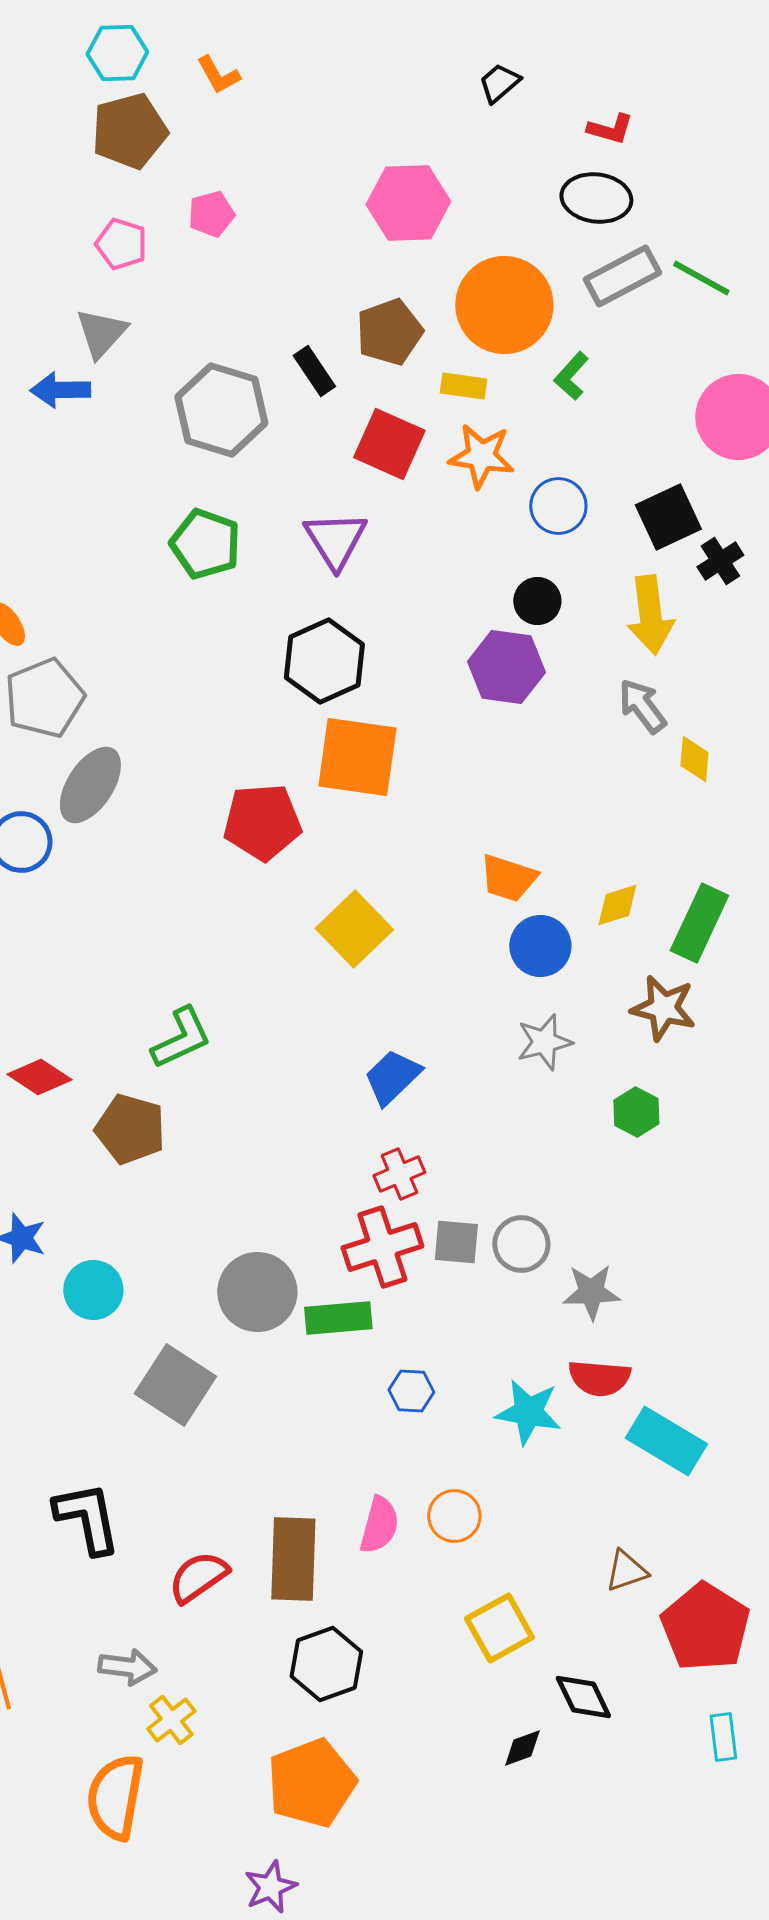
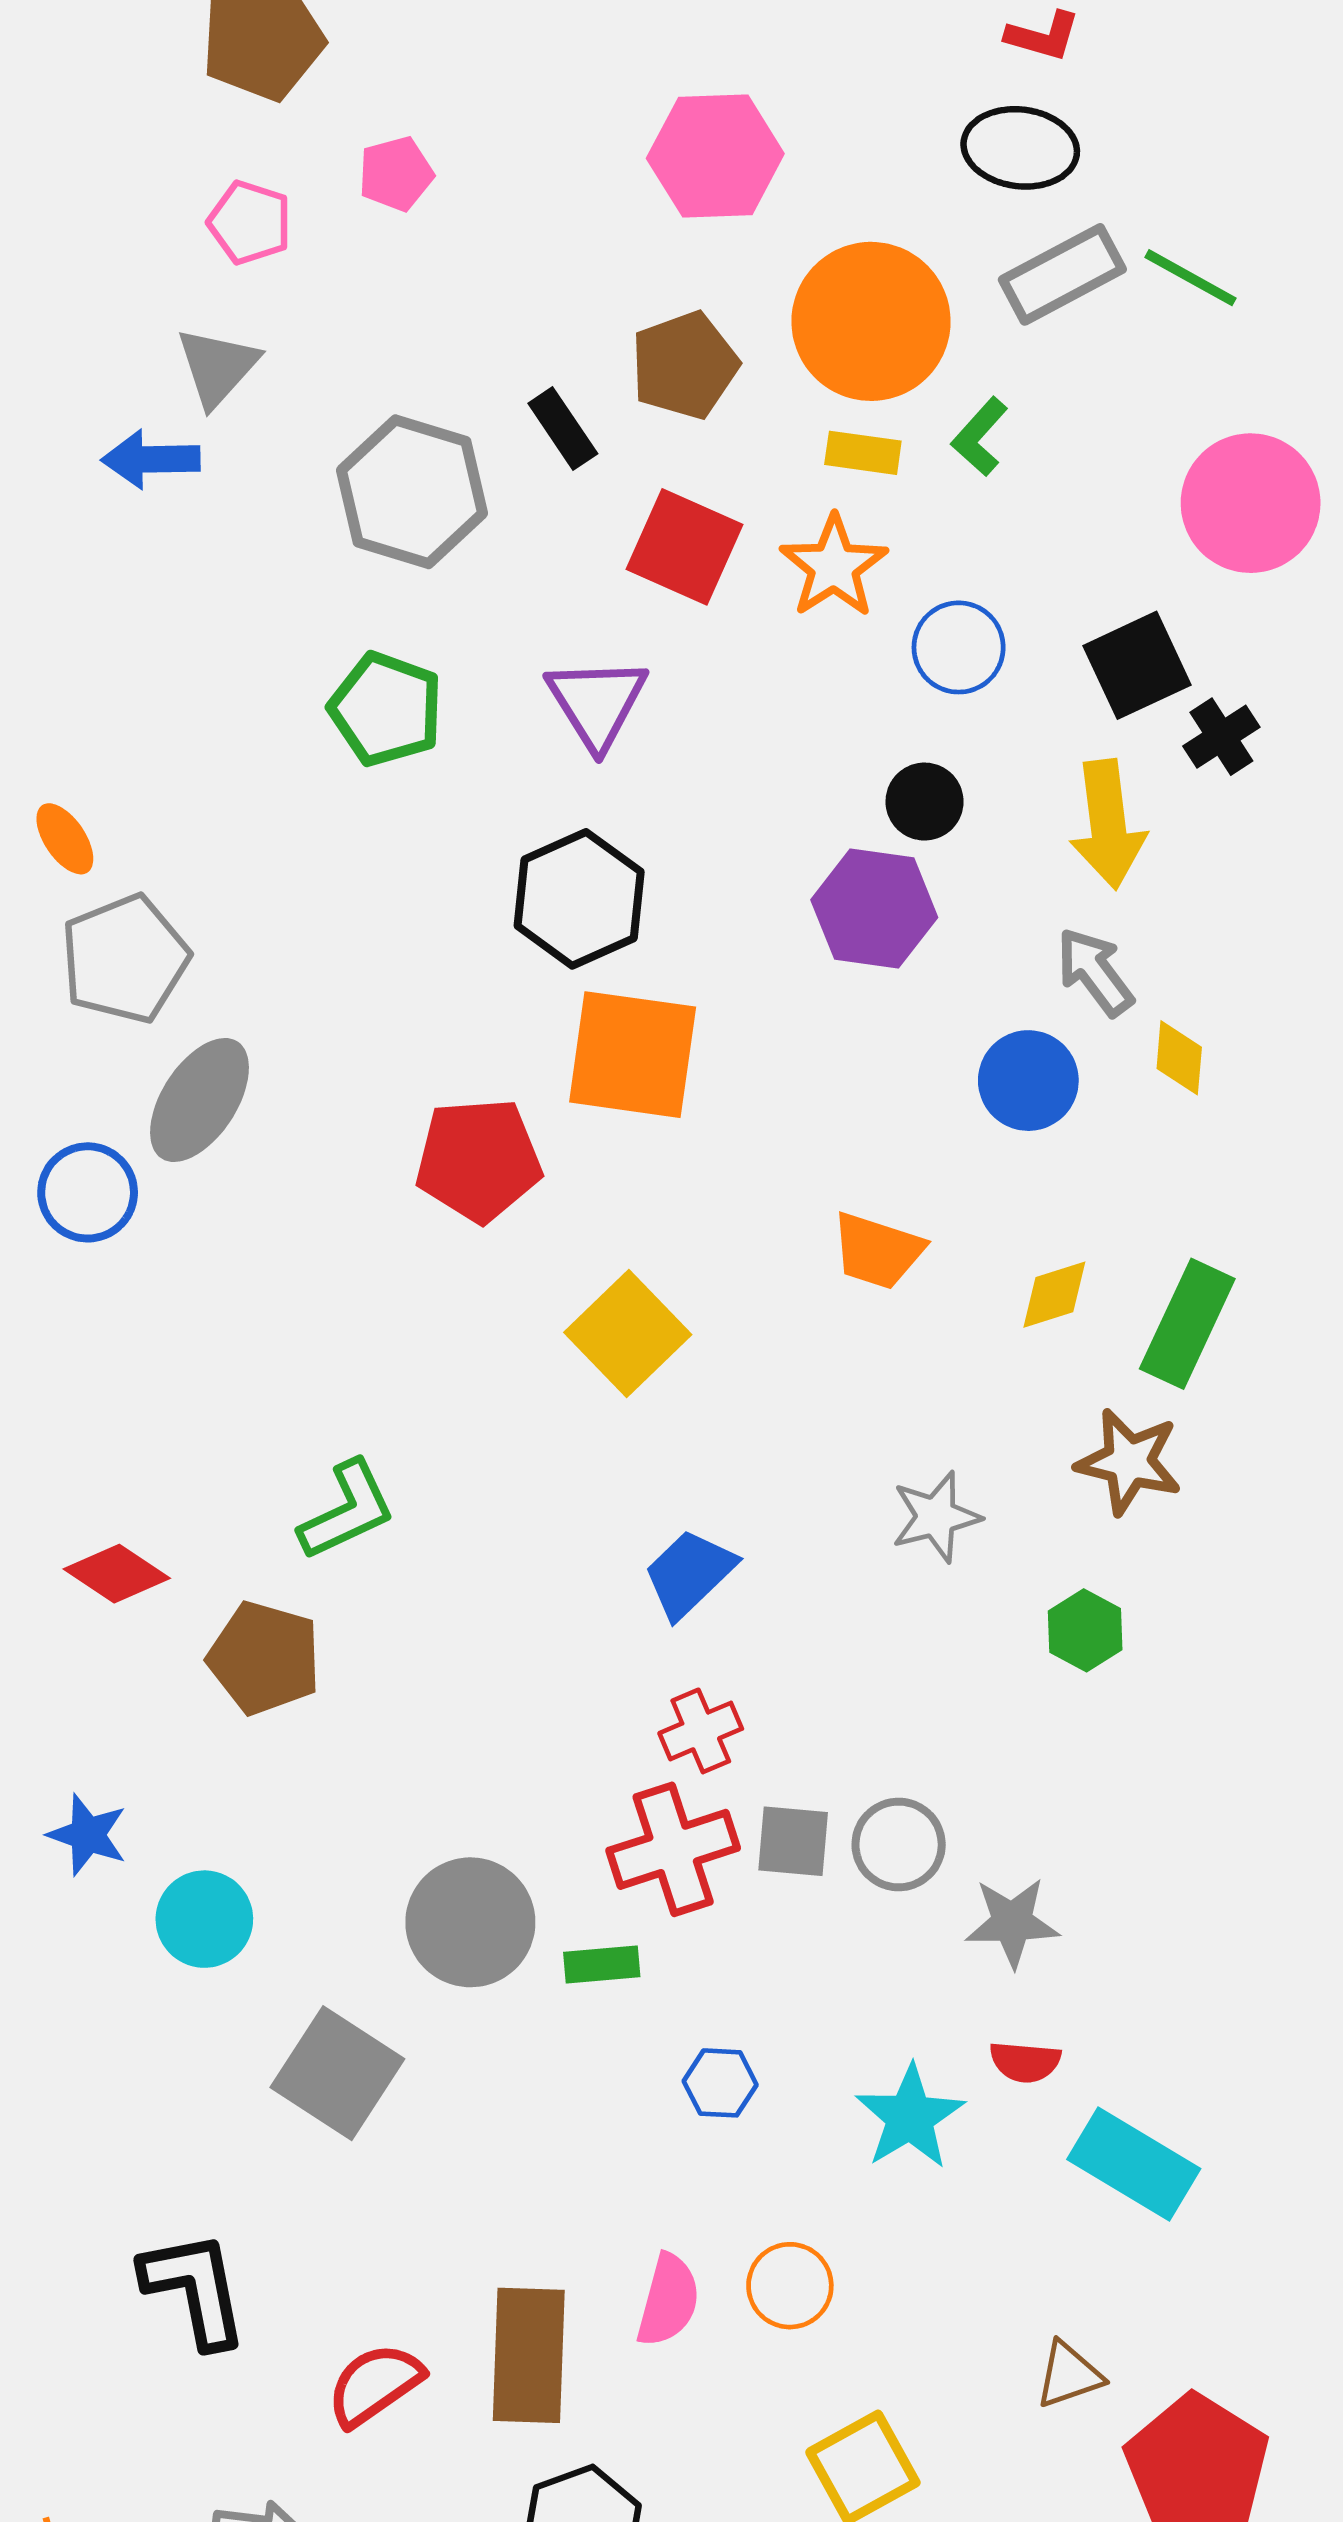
yellow rectangle: (463, 386) -> (863, 453), moved
orange star: (481, 456) -> (834, 566), turned 30
blue circle: (540, 946) -> (1028, 1081), moved
green rectangle: (338, 1318) -> (602, 1965), size x0.7
red semicircle: (599, 1378) -> (1025, 2062), size x0.7
cyan star: (528, 1412) -> (910, 2117), turned 30

